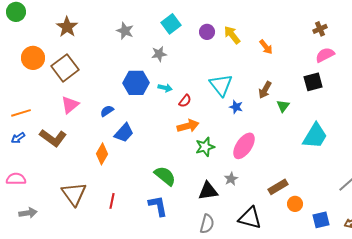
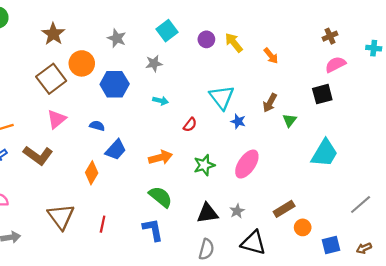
orange circle: (33, 58) -> (82, 63), moved
blue hexagon: (136, 83) -> (115, 84), moved
red semicircle: (185, 101) -> (190, 125), moved
blue semicircle: (107, 111) -> (97, 126), turned 48
orange arrow: (188, 126) -> (160, 157), moved
gray star: (231, 179) -> (237, 211), moved

